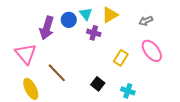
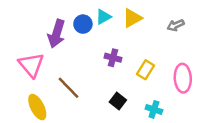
cyan triangle: (86, 14) -> (103, 17), turned 40
purple cross: (94, 33) -> (113, 58), moved
pink ellipse: (152, 51) -> (183, 78), moved, turned 35

